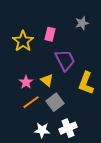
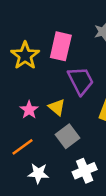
pink rectangle: (50, 34) -> (61, 46), size x1.5
orange line: (31, 102) -> (22, 147), moved
white star: (42, 130) -> (38, 173), moved

